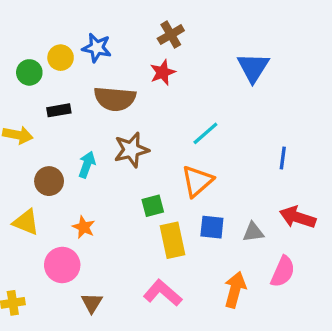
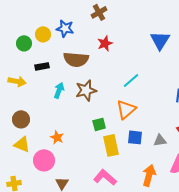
brown cross: (171, 35) -> (99, 12), moved
cyan arrow: (87, 165) -> (59, 90), moved
brown circle: (49, 181) -> (21, 119), moved
yellow triangle: (26, 222) -> (22, 144), moved

